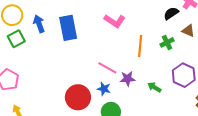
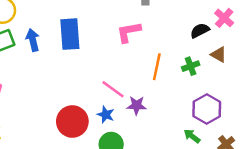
pink L-shape: (115, 21) -> (129, 32), turned 130
blue arrow: (39, 24) -> (33, 40), moved
green arrow: (154, 87) -> (192, 136), moved

